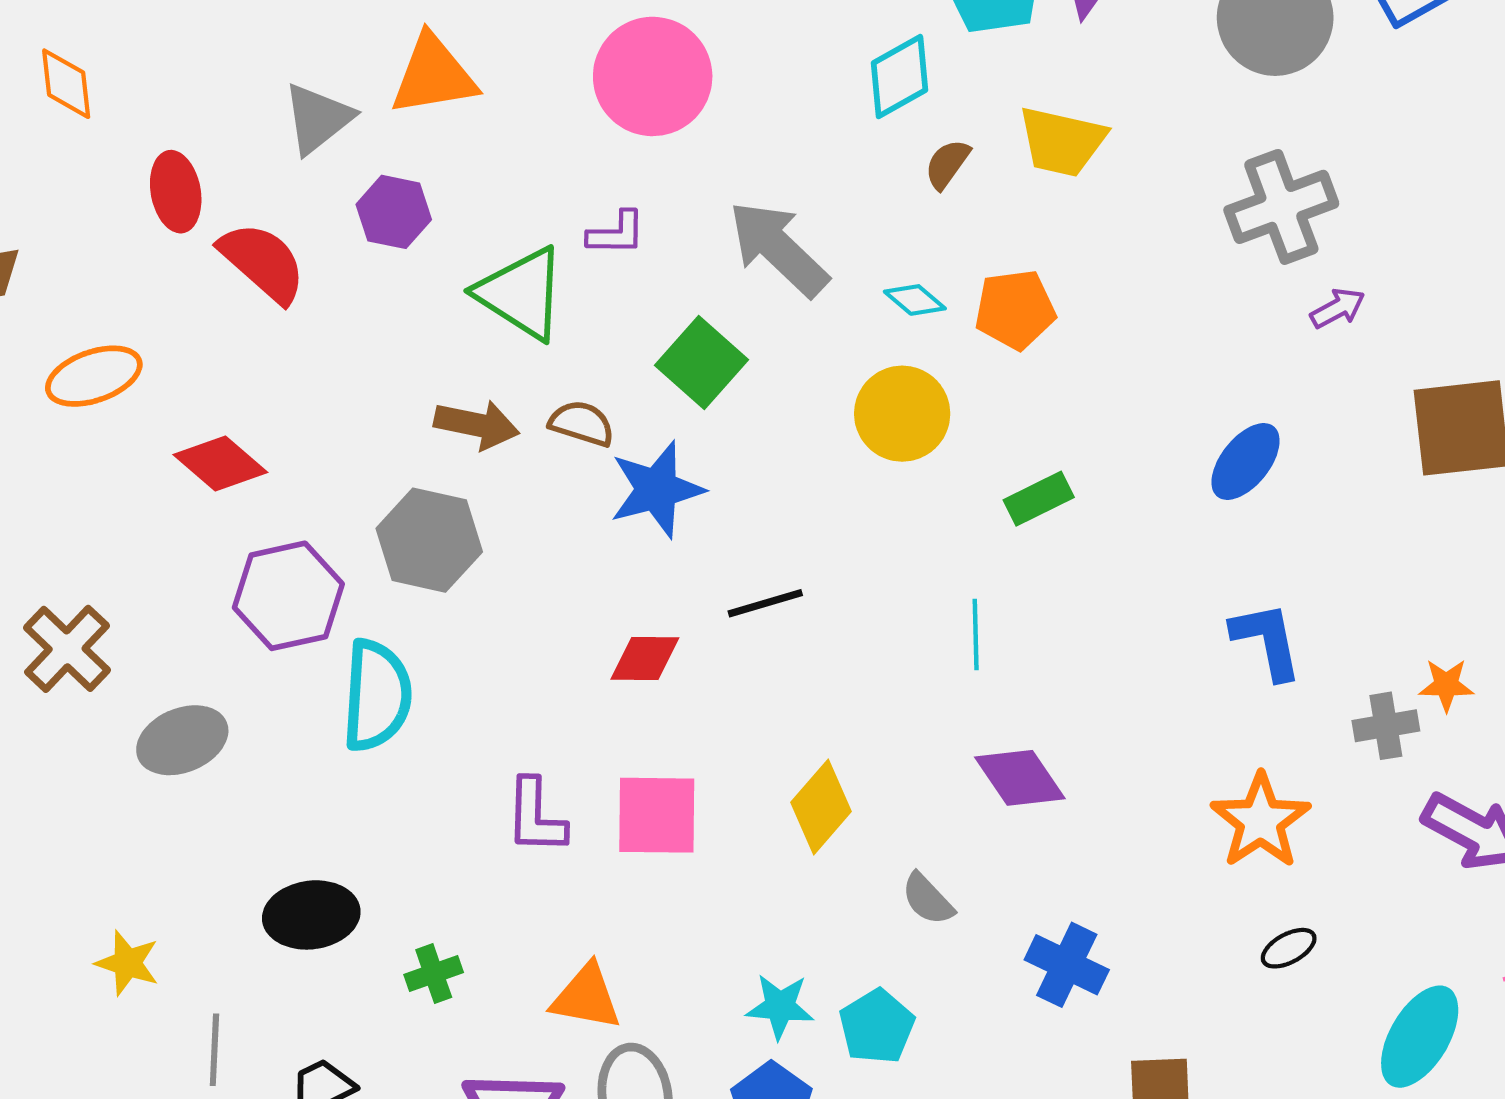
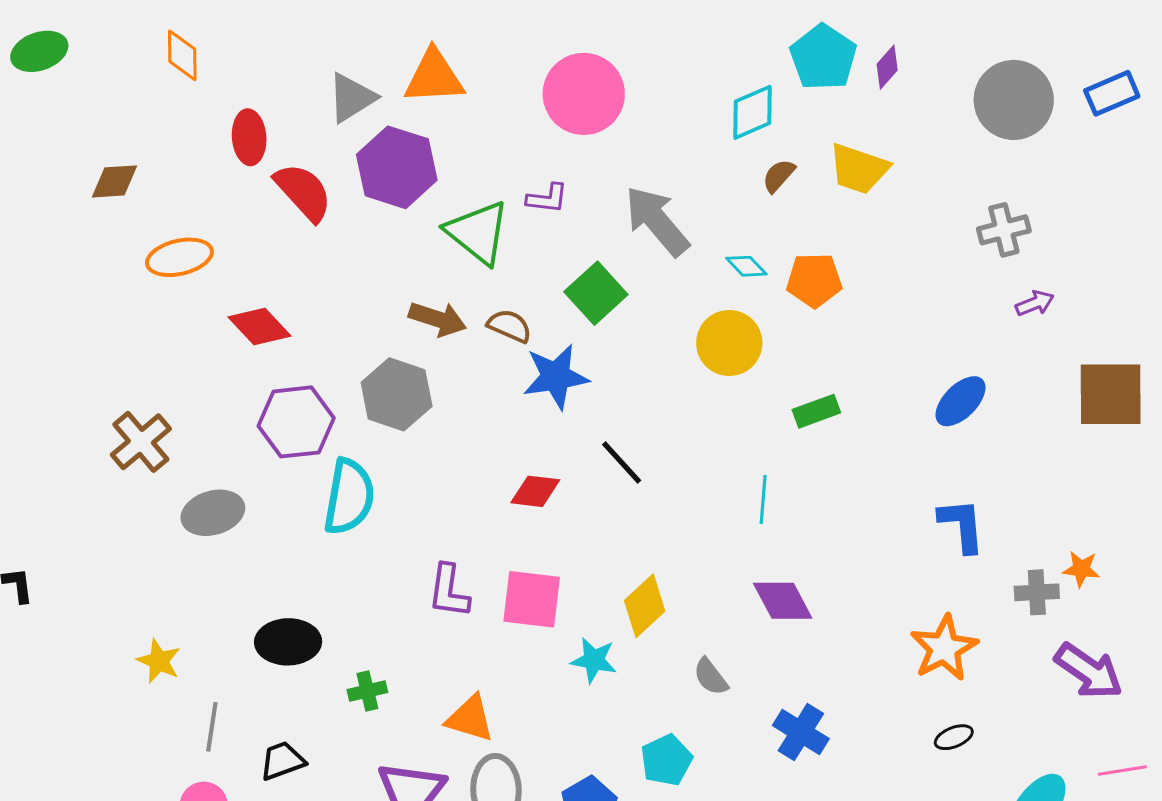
gray cross: (1281, 207) -> (1004, 230), size x0.7
purple hexagon: (394, 212) -> (397, 167), size x1.6
black line: (765, 603) -> (622, 463), turned 58
cyan star: (780, 1007) -> (594, 660), moved

